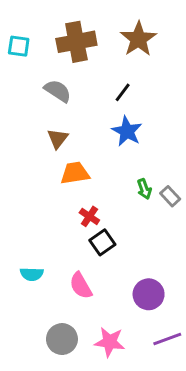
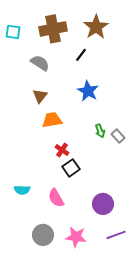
black line: (123, 92) -> (81, 55), moved

